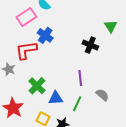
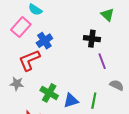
blue cross: (45, 35) -> (44, 41), turned 35
purple line: (80, 78) -> (102, 61), moved

